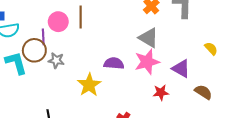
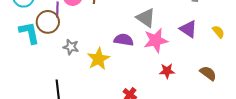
gray triangle: (148, 38) -> (146, 18), moved
gray star: (56, 60) -> (71, 47), moved
purple triangle: (181, 68) -> (188, 29), moved

